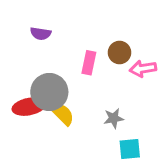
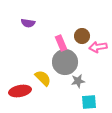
pink rectangle: (89, 63) -> (61, 43), turned -35
gray circle: (49, 92) -> (65, 62), moved
red ellipse: (29, 107) -> (20, 91), moved

